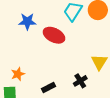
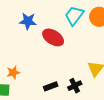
black rectangle: (49, 88) -> (51, 86), moved

